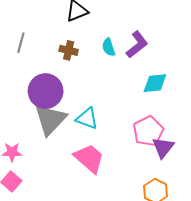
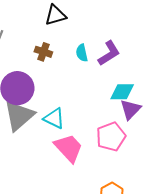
purple triangle: (163, 148) -> (130, 109), moved
pink trapezoid: (89, 158) -> (69, 148), moved

